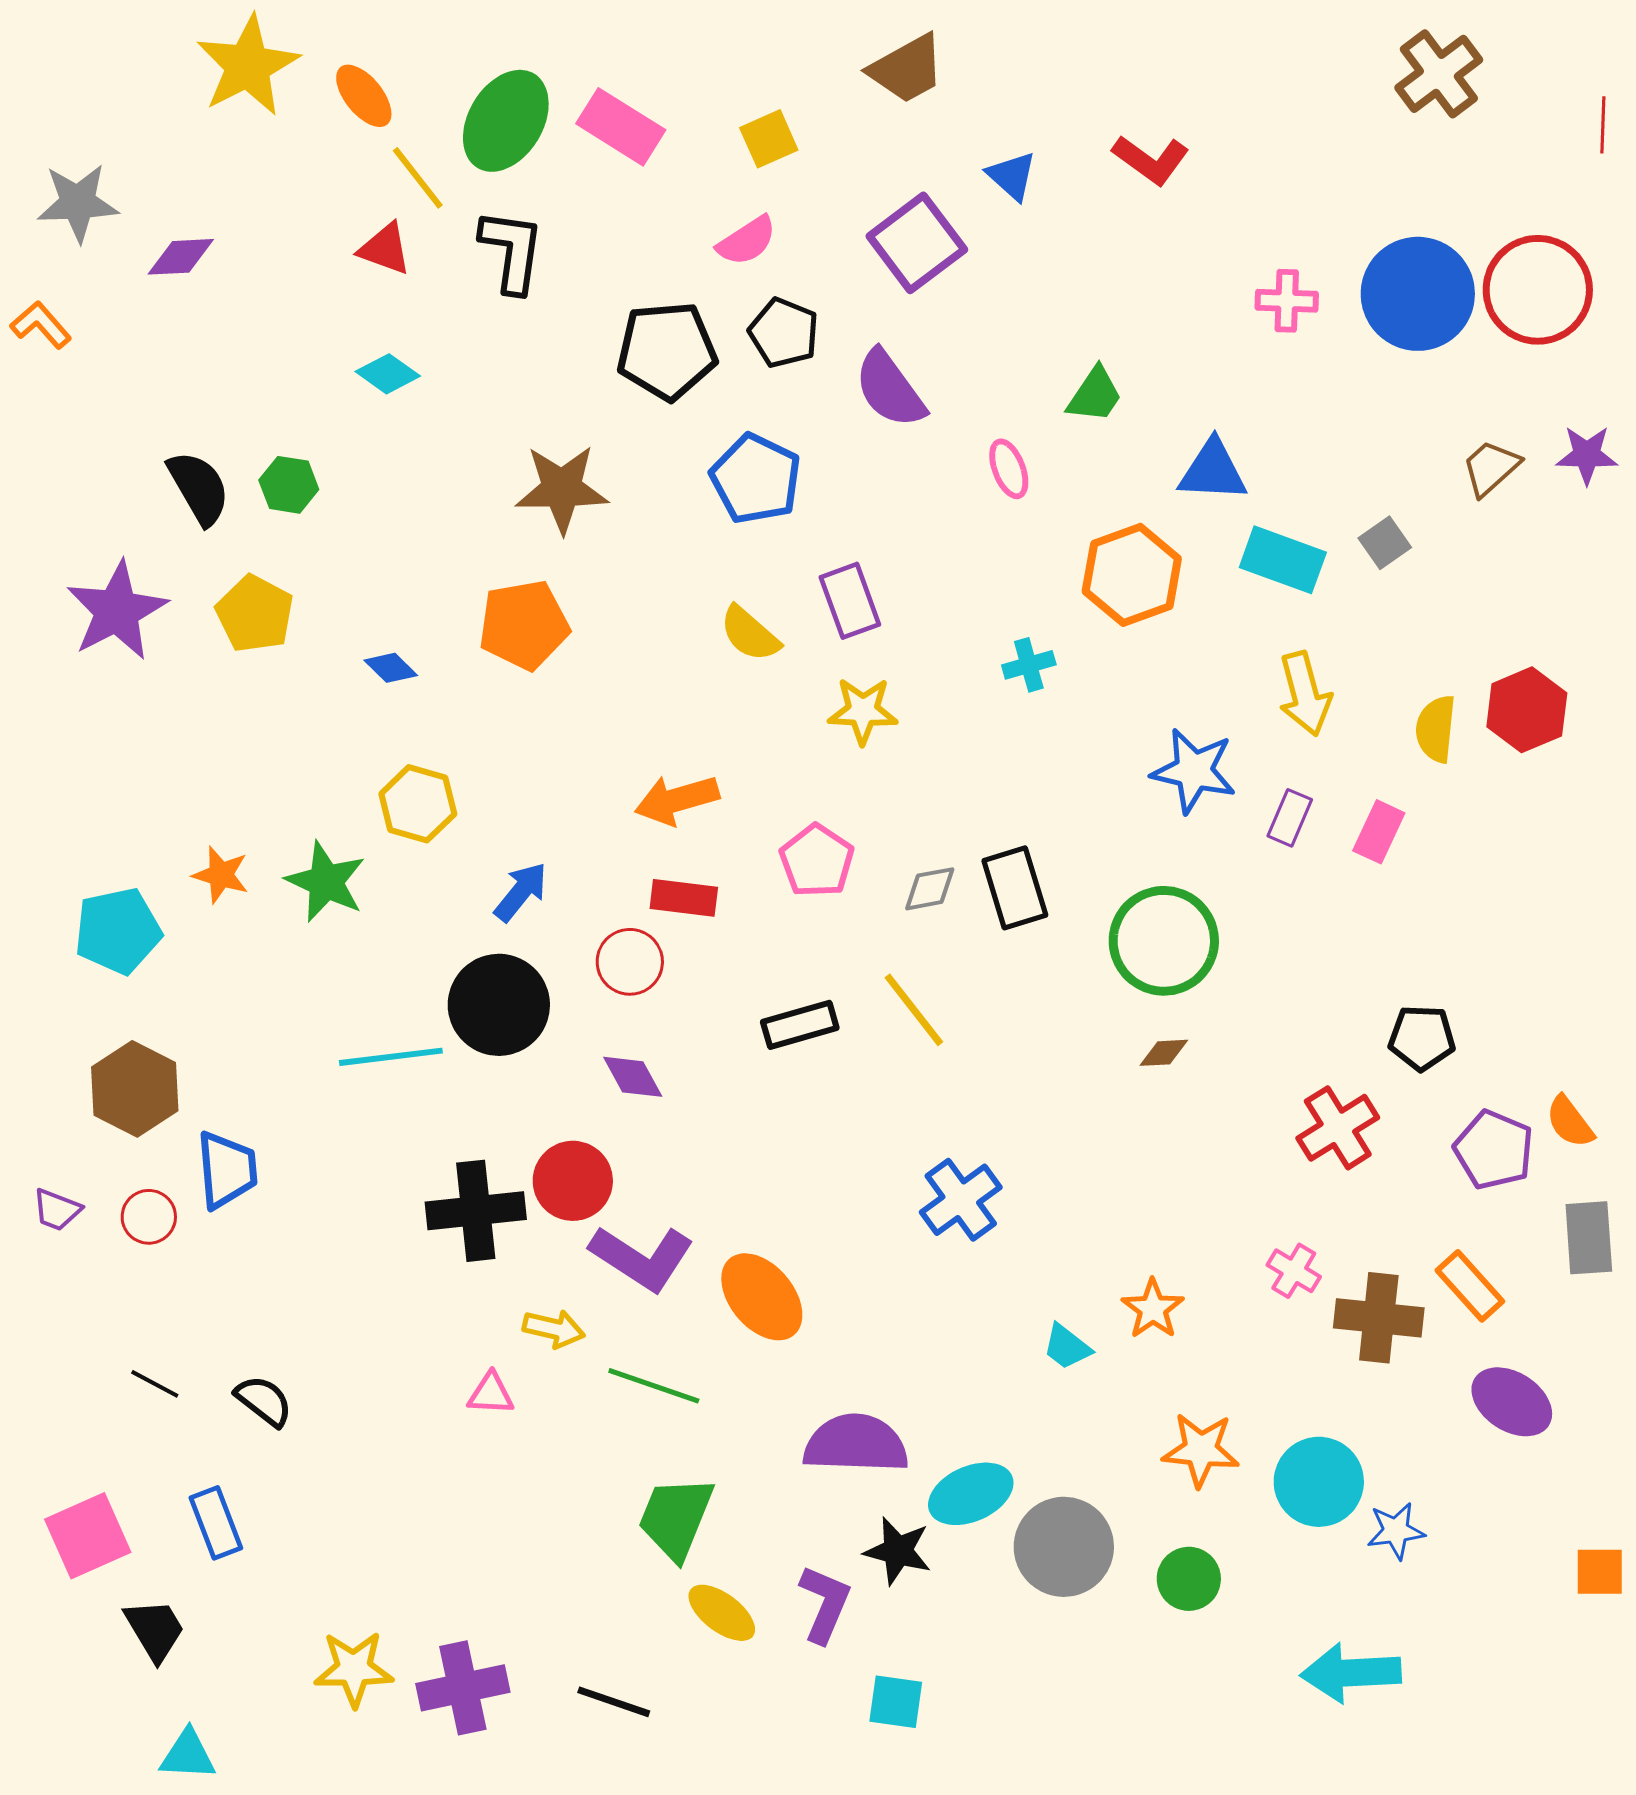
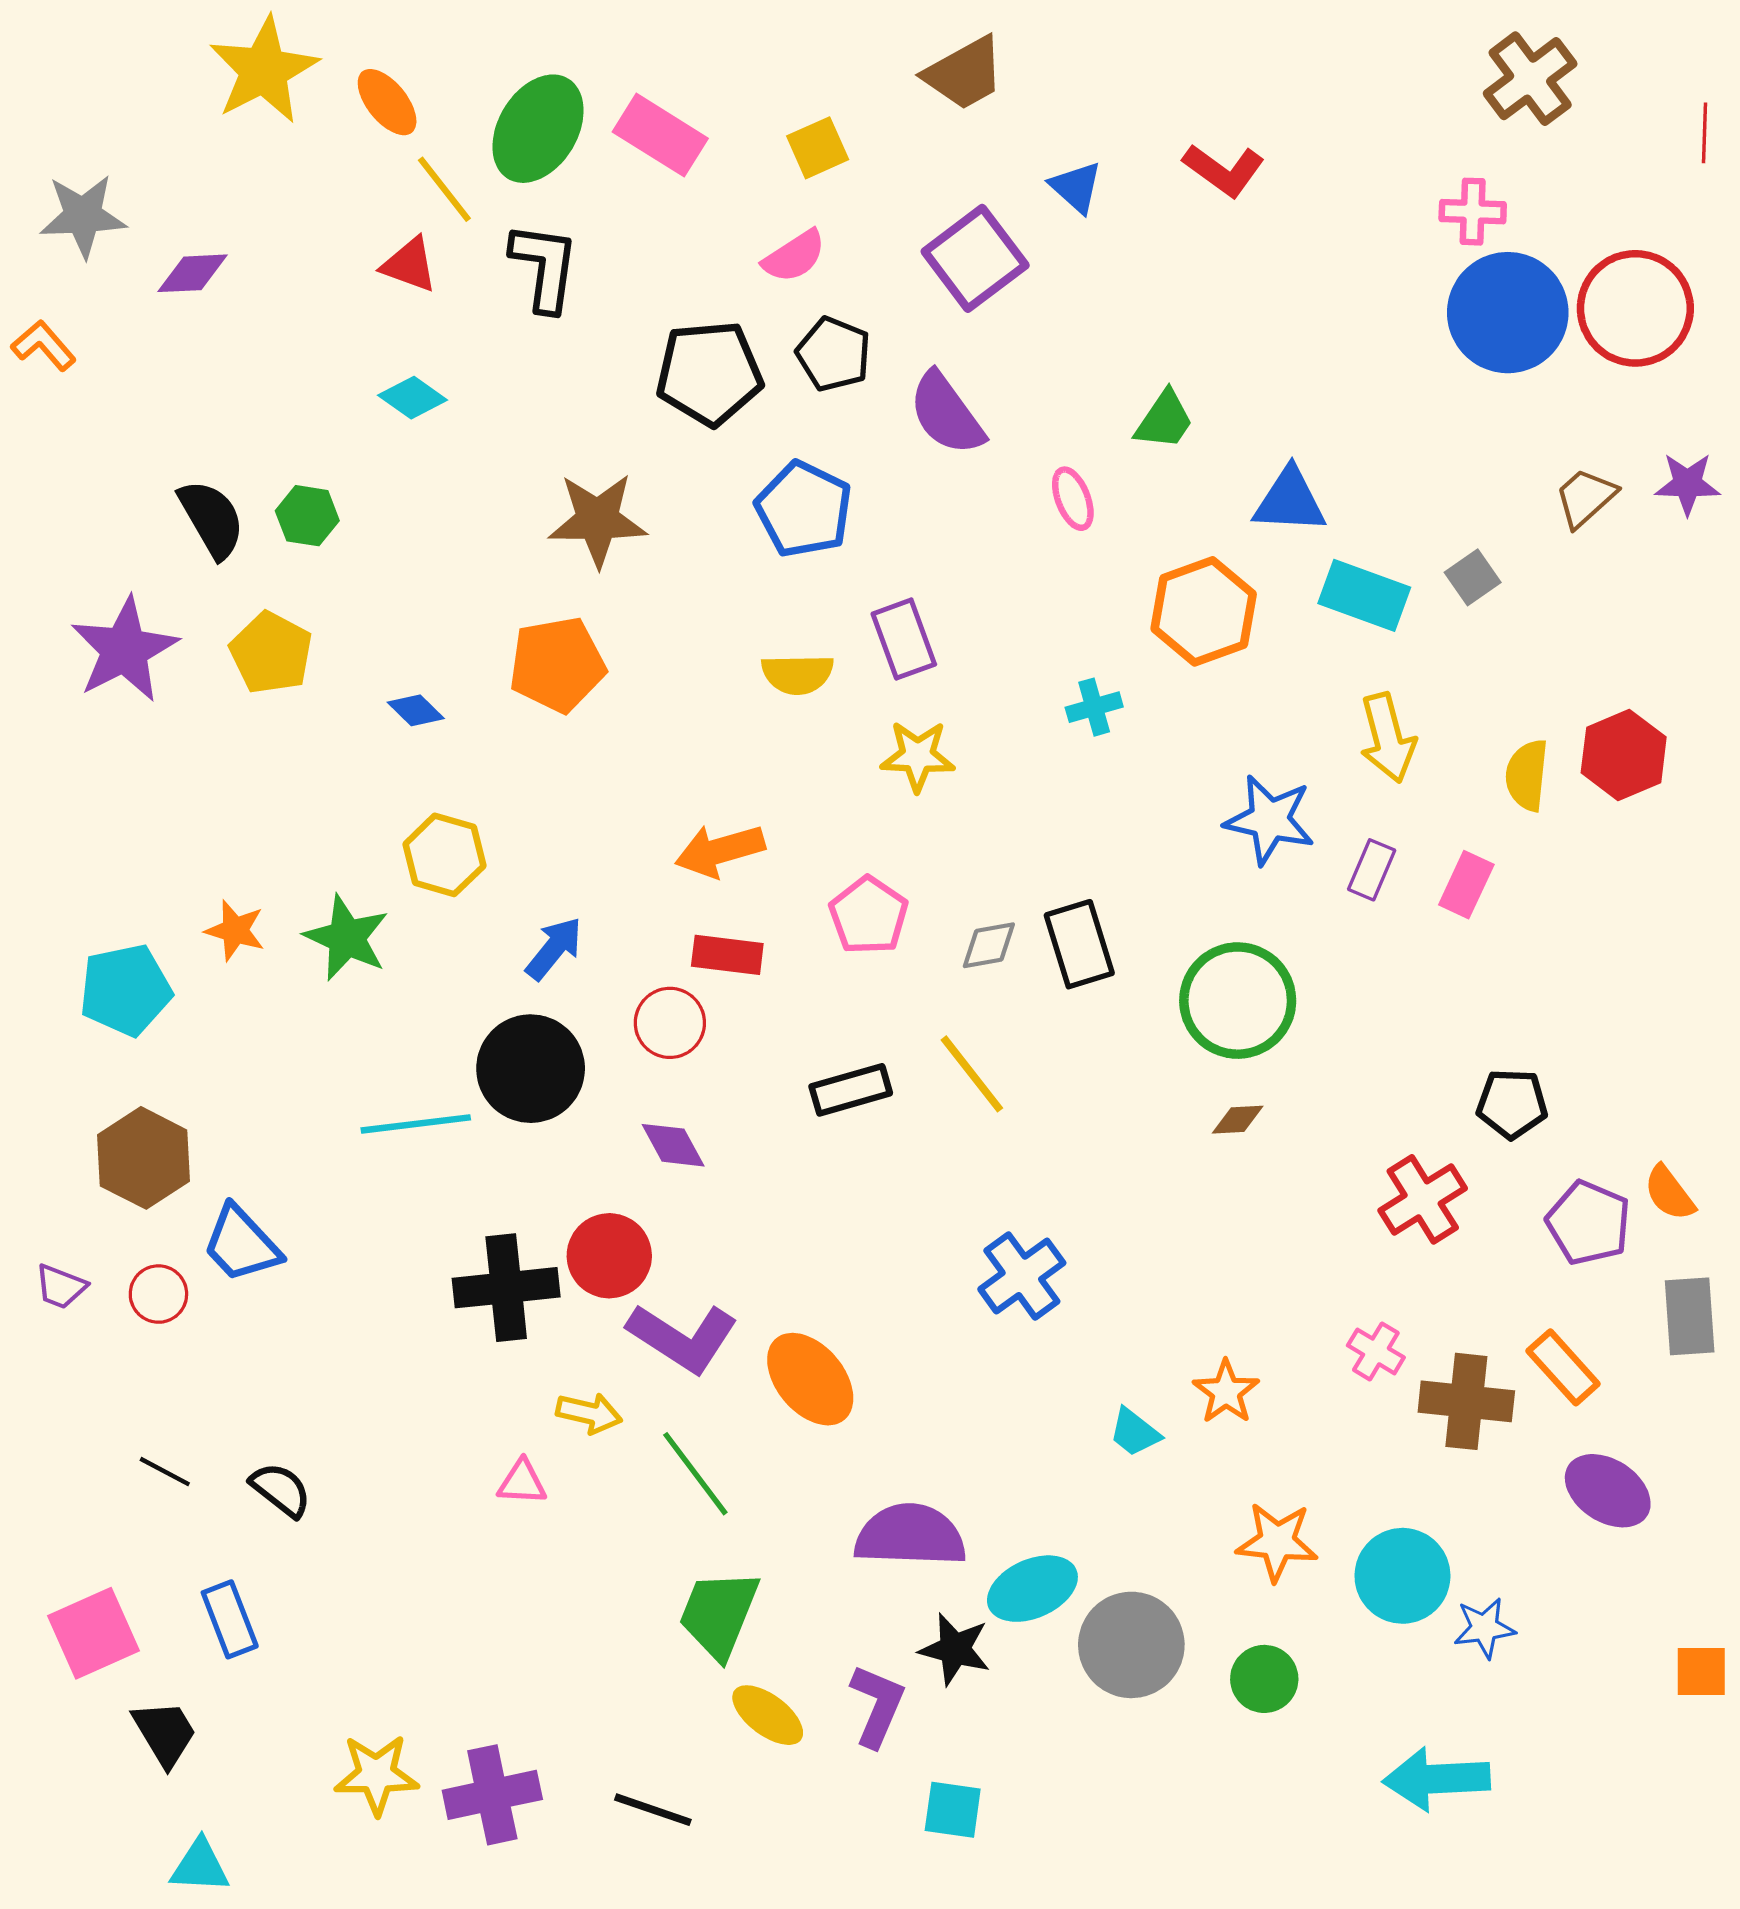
pink cross: (1287, 301) -> (1473, 212), moved
yellow semicircle: (750, 634) -> (797, 674), turned -42
blue trapezoid: (227, 1170) -> (241, 1244), turned 142
green line: (654, 1386) -> (695, 1474), turned 34

